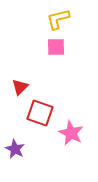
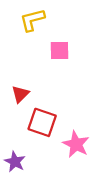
yellow L-shape: (58, 19) -> (32, 20), moved

